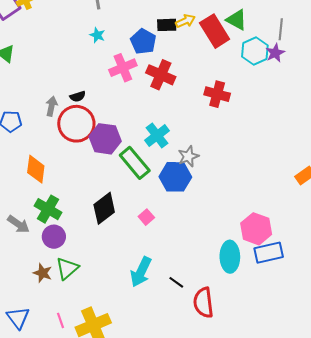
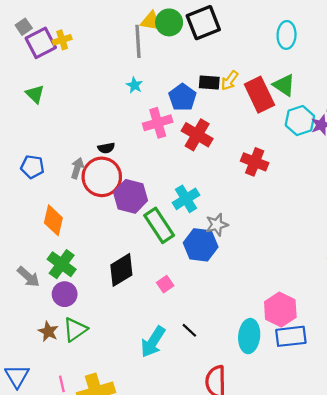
yellow arrow: (185, 21) -> (230, 81), turned 144
gray arrow: (51, 106) -> (77, 168), moved
black line: (176, 282) -> (189, 330), moved

